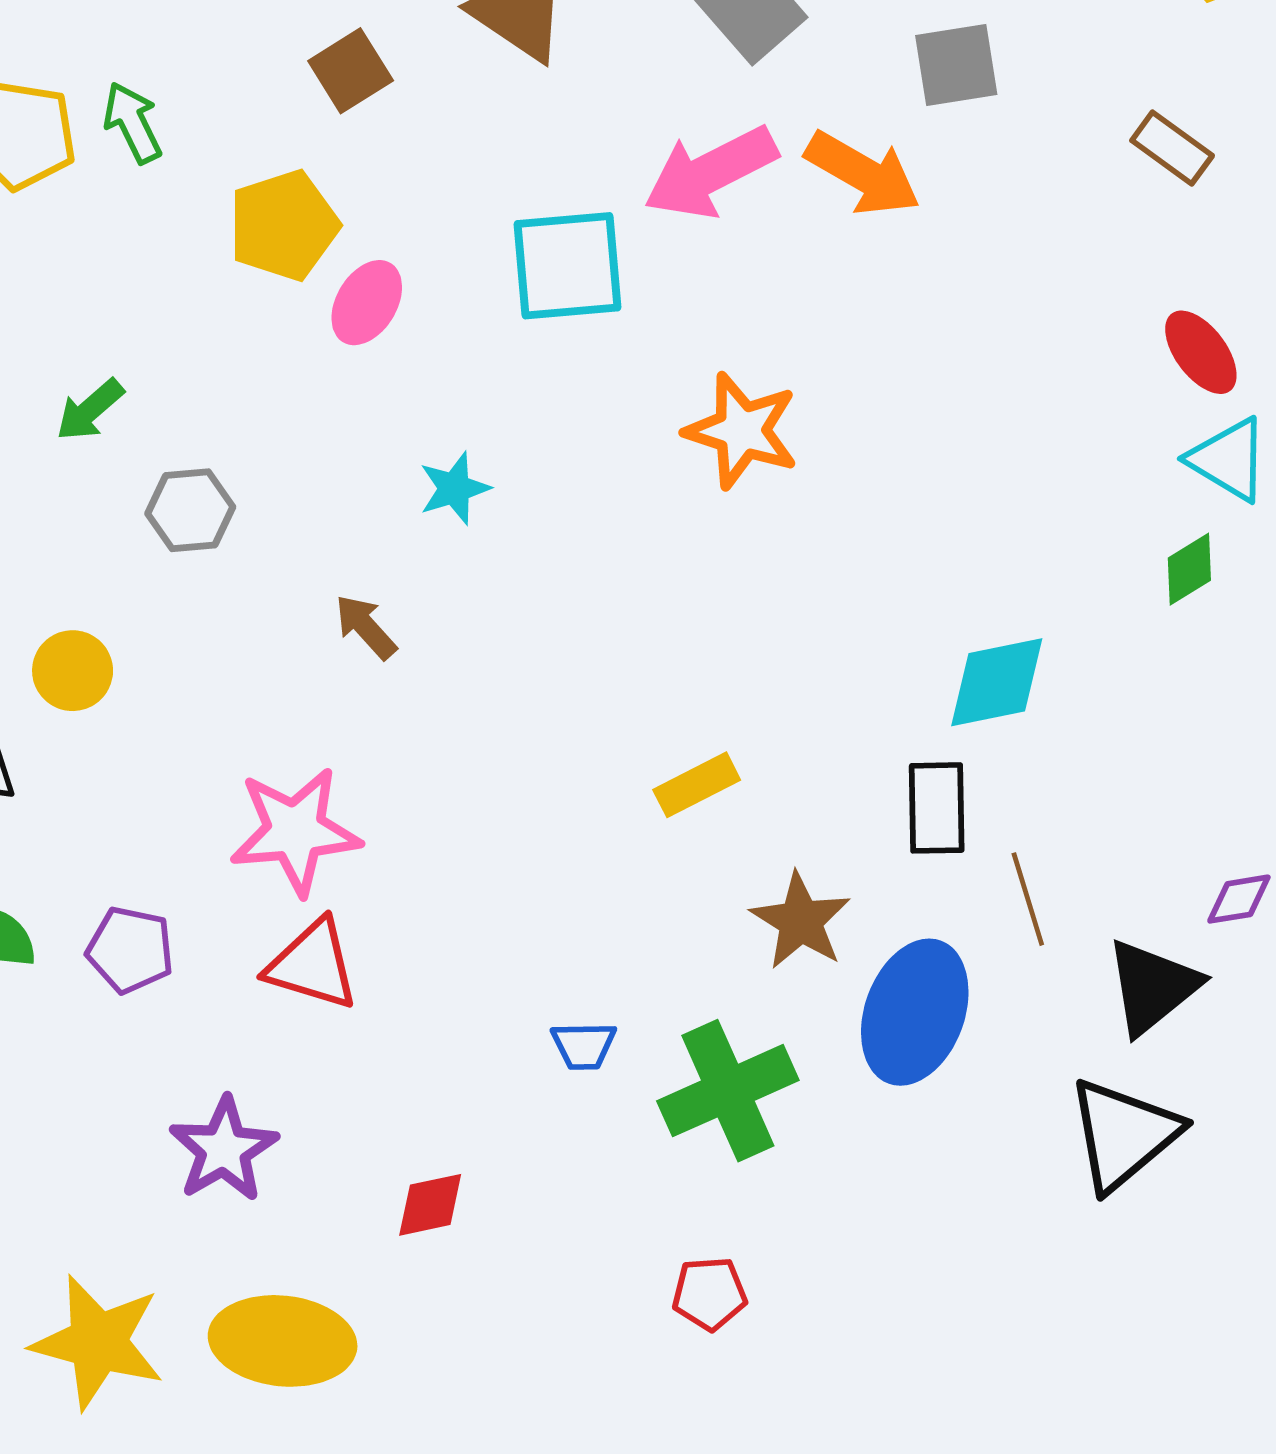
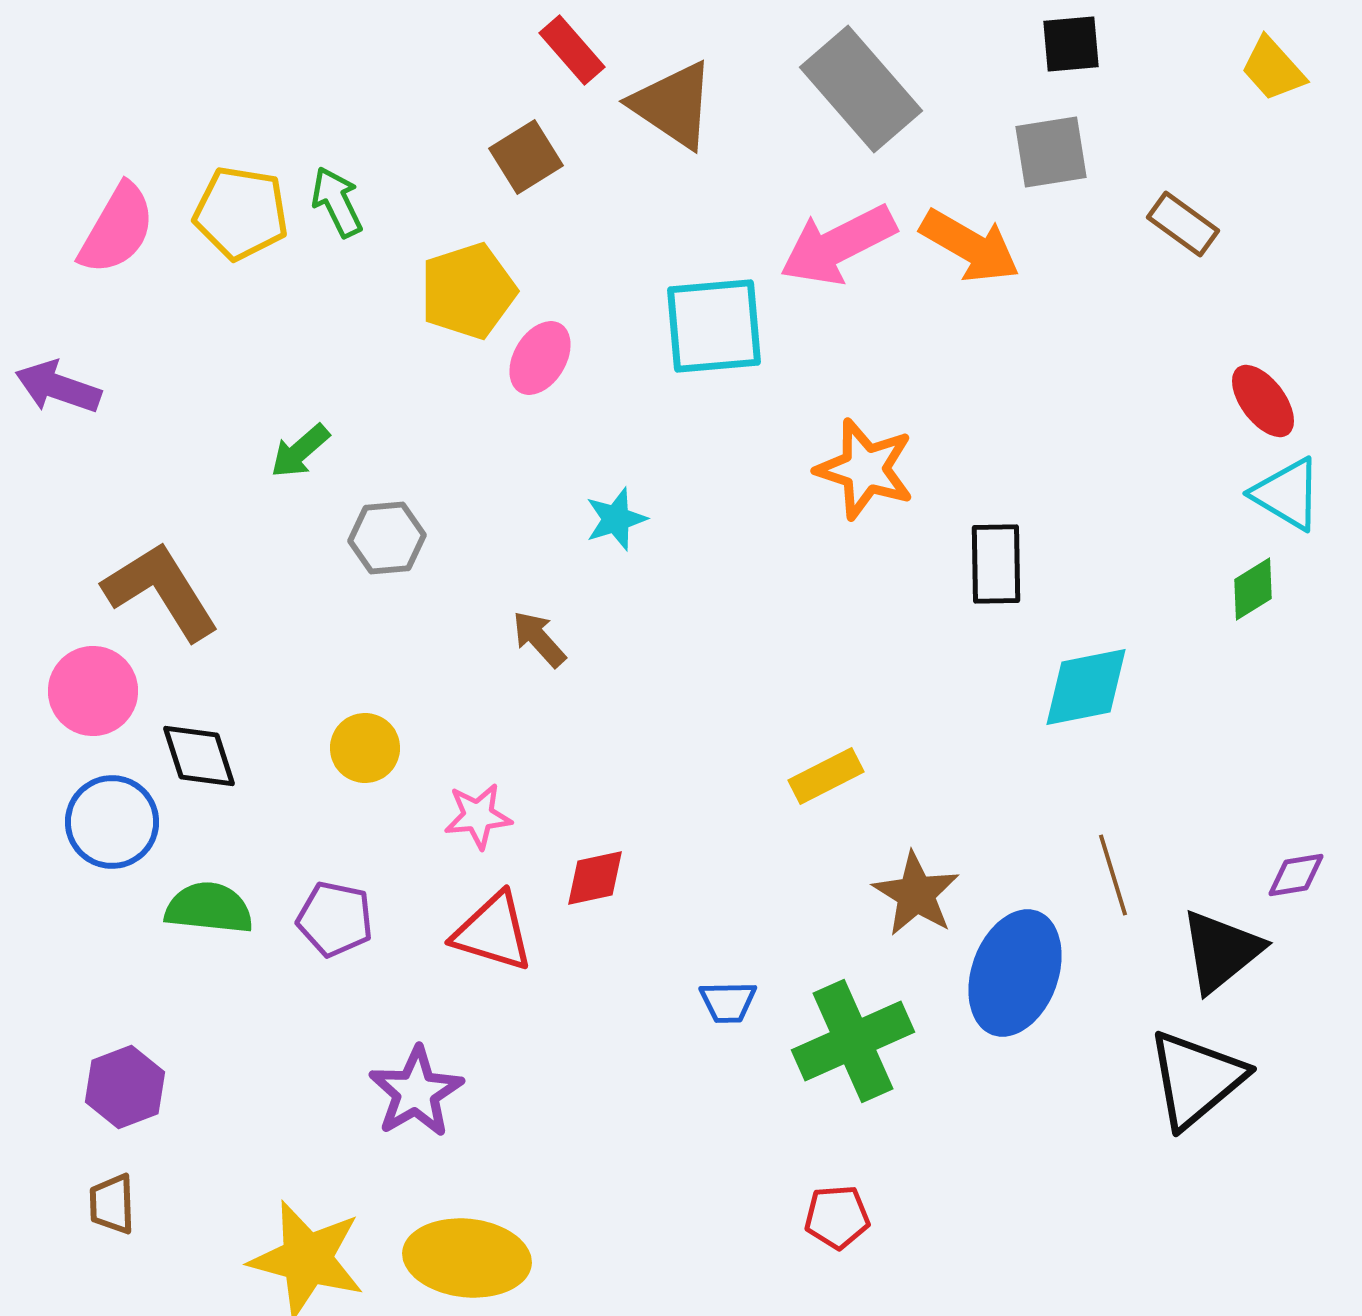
brown rectangle: (1172, 148) -> (1183, 224), moved
yellow circle: (73, 671) -> (365, 748), moved
black rectangle: (937, 808) -> (996, 564), moved
pink star: (295, 831) -> (478, 816), size x0.6
red diamond: (430, 1205) -> (595, 878), moved

